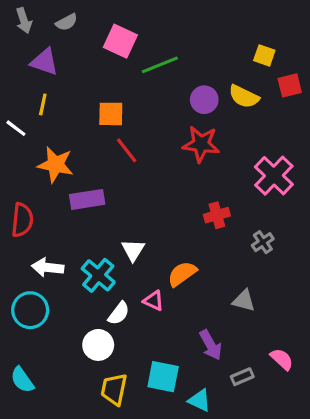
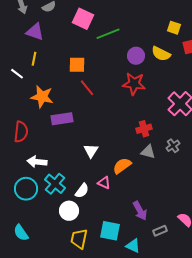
cyan cross: (98, 275) -> (55, 184), moved
gray triangle: (244, 301) -> (148, 152), moved

